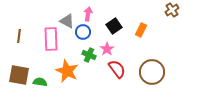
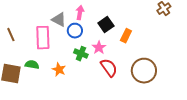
orange rectangle: (141, 30) -> (126, 36), moved
brown line: (19, 36) -> (11, 35), turned -32
orange star: (67, 71) -> (59, 70), size x0.6
green semicircle: (40, 82) -> (32, 65), moved

